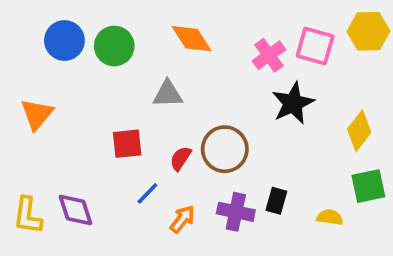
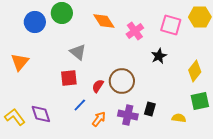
green circle: (114, 46) -> (62, 13), moved
pink cross: (269, 55) -> (135, 31), moved
gray triangle: (168, 94) -> (78, 52), moved, turned 42
black star: (293, 103) -> (159, 56), size x0.7
yellow L-shape: (28, 216) -> (15, 117), turned 135

